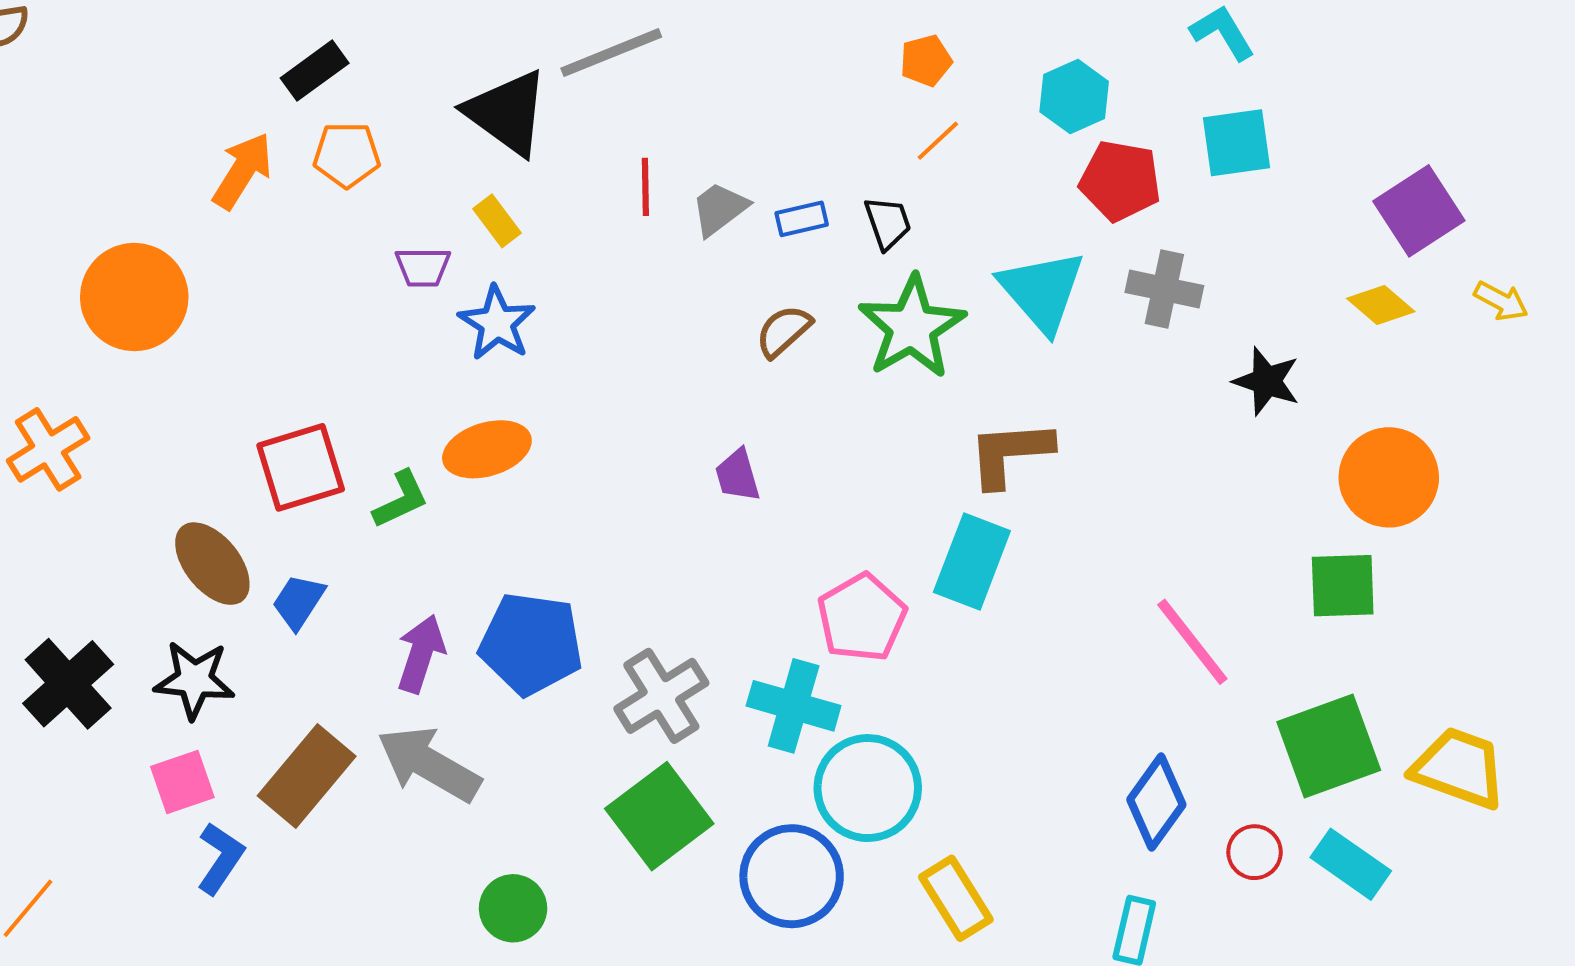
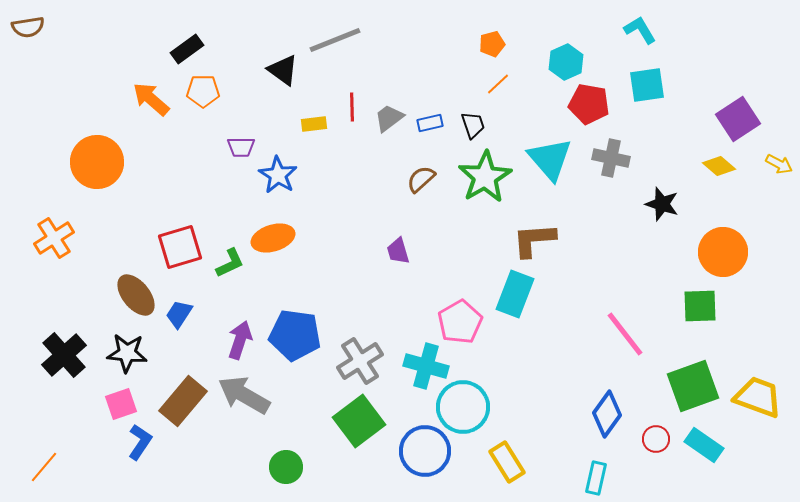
black triangle: (507, 113) -> (283, 70), size x0.7
orange arrow: (242, 171) -> (151, 99), turned -81
yellow rectangle: (497, 221) -> (314, 124), moved, turned -60

